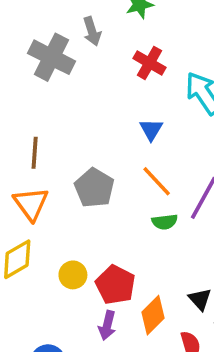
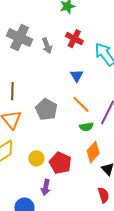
gray arrow: (92, 31) -> (47, 46), moved
orange diamond: (153, 315) -> (93, 152), moved
purple arrow: (107, 325) -> (46, 187), moved

